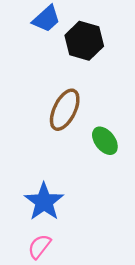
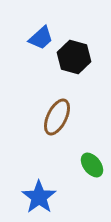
green ellipse: (105, 141) -> (92, 165), moved

